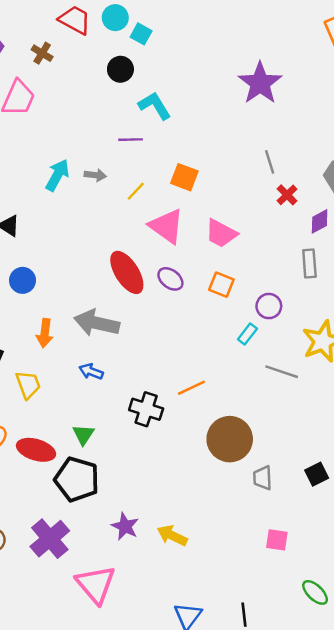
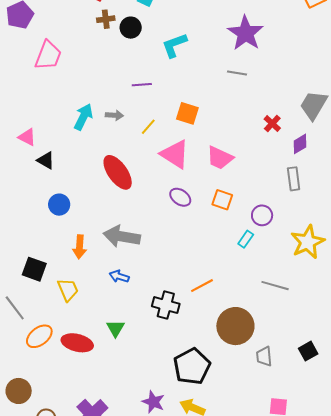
brown cross: (42, 53) -> (106, 19), moved, turned -36
cyan L-shape: (155, 106) -> (174, 45), moved, turned -76
gray line: (270, 162) -> (237, 73), moved, turned -60
red ellipse: (127, 272) -> (118, 172), moved
gray line: (282, 372) -> (275, 286), moved
black pentagon: (77, 479) -> (192, 366), moved, turned 30

